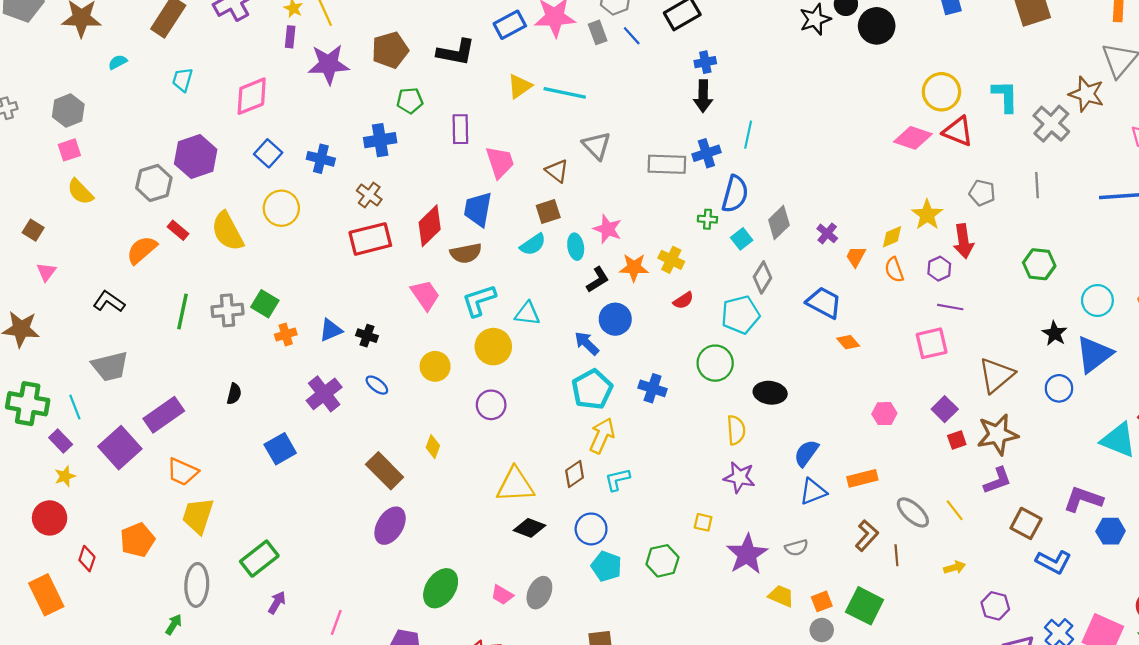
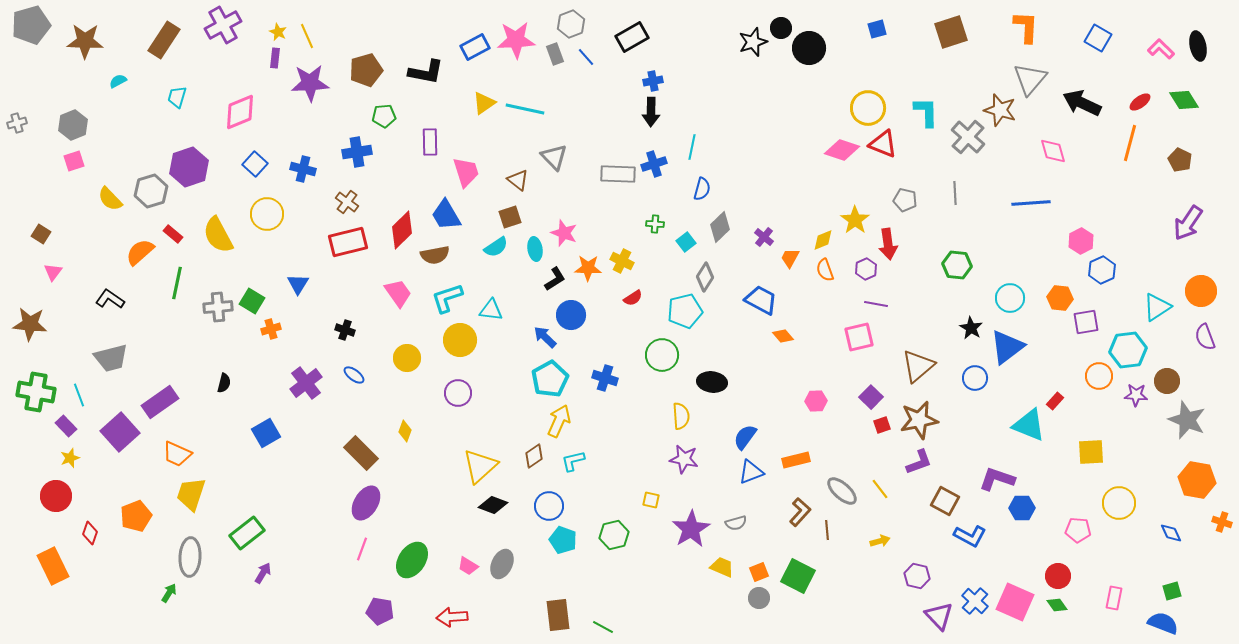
yellow semicircle: (80, 192) -> (110, 199), moved
blue semicircle: (735, 194) -> (702, 189), moved, size x0.7
blue trapezoid: (478, 209) -> (446, 215), turned -40
green line: (182, 311) -> (177, 283), moved
blue triangle: (331, 330) -> (298, 284), moved, turned -35
yellow triangle: (515, 485) -> (480, 466), turned -39
pink line: (336, 622) -> (362, 549), moved

